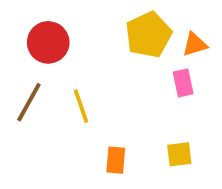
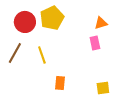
yellow pentagon: (148, 35) -> (52, 18), moved
yellow square: (179, 154) -> (103, 88), moved

